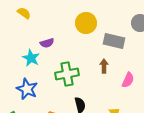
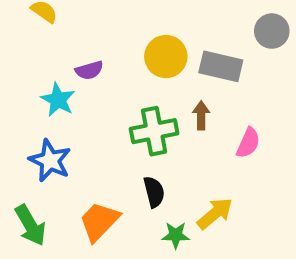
yellow circle: (86, 23) -> (166, 57), moved
green cross: (67, 74) -> (154, 131), moved

